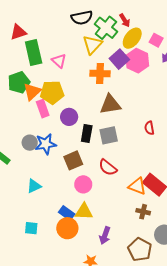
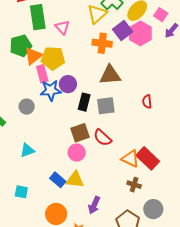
blue star: (46, 144) -> (51, 90), moved
brown square: (73, 160) -> (80, 133), moved
orange circle: (67, 228) -> (56, 214), moved

